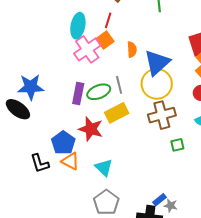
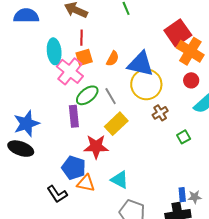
orange square: (105, 40) -> (84, 57), turned 36
orange semicircle: (132, 49) -> (113, 59), turned 49
blue triangle: (157, 63) -> (141, 64), turned -48
green ellipse: (99, 92) -> (87, 95), moved
brown cross: (162, 115) -> (160, 113), size x0.6
blue rectangle: (159, 200) -> (182, 195), turned -40

